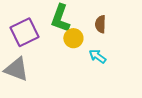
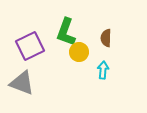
cyan arrow: (97, 56) -> (103, 70), turned 60

